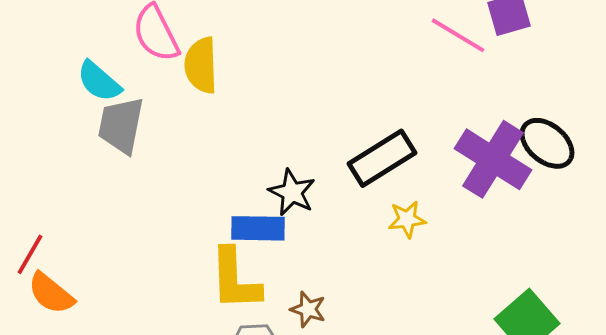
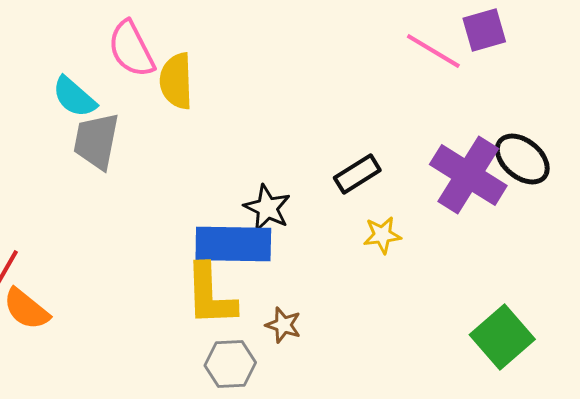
black rectangle: (382, 158) -> (357, 174), size x0.7
blue rectangle: (258, 228) -> (233, 244), size x1.4

